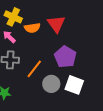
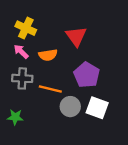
orange semicircle: (32, 28) -> (48, 55), moved
orange line: (34, 69) -> (50, 89), turned 66

